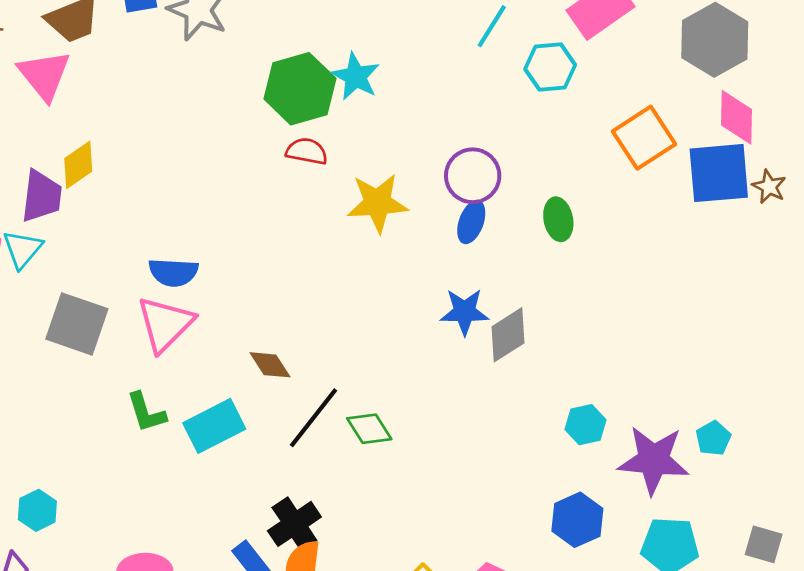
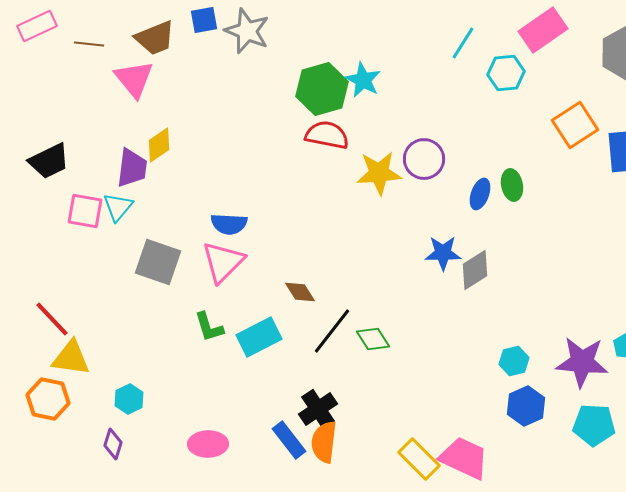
red semicircle: (307, 151) -> (327, 135), size x1.4
purple circle: (473, 176) -> (424, 159), moved
blue ellipse: (471, 222) -> (480, 194), moved
cyan hexagon: (586, 425) -> (514, 361), moved

